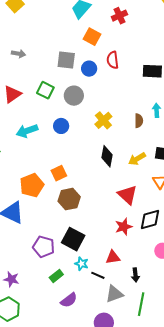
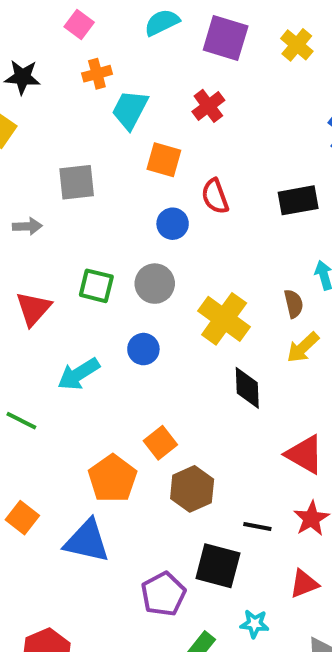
gray square: (66, 60) -> (77, 182), moved
yellow cross: (103, 120) -> (224, 319), size x1.4
yellow arrow: (137, 159) -> (303, 347), moved
purple pentagon: (44, 247) -> (163, 594), turned -30
cyan star: (82, 264) -> (254, 624), moved
black line: (98, 275) -> (257, 527), moved

